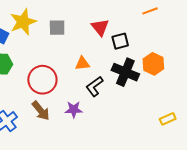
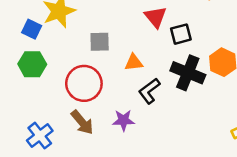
gray square: (57, 28) -> (100, 42), moved

